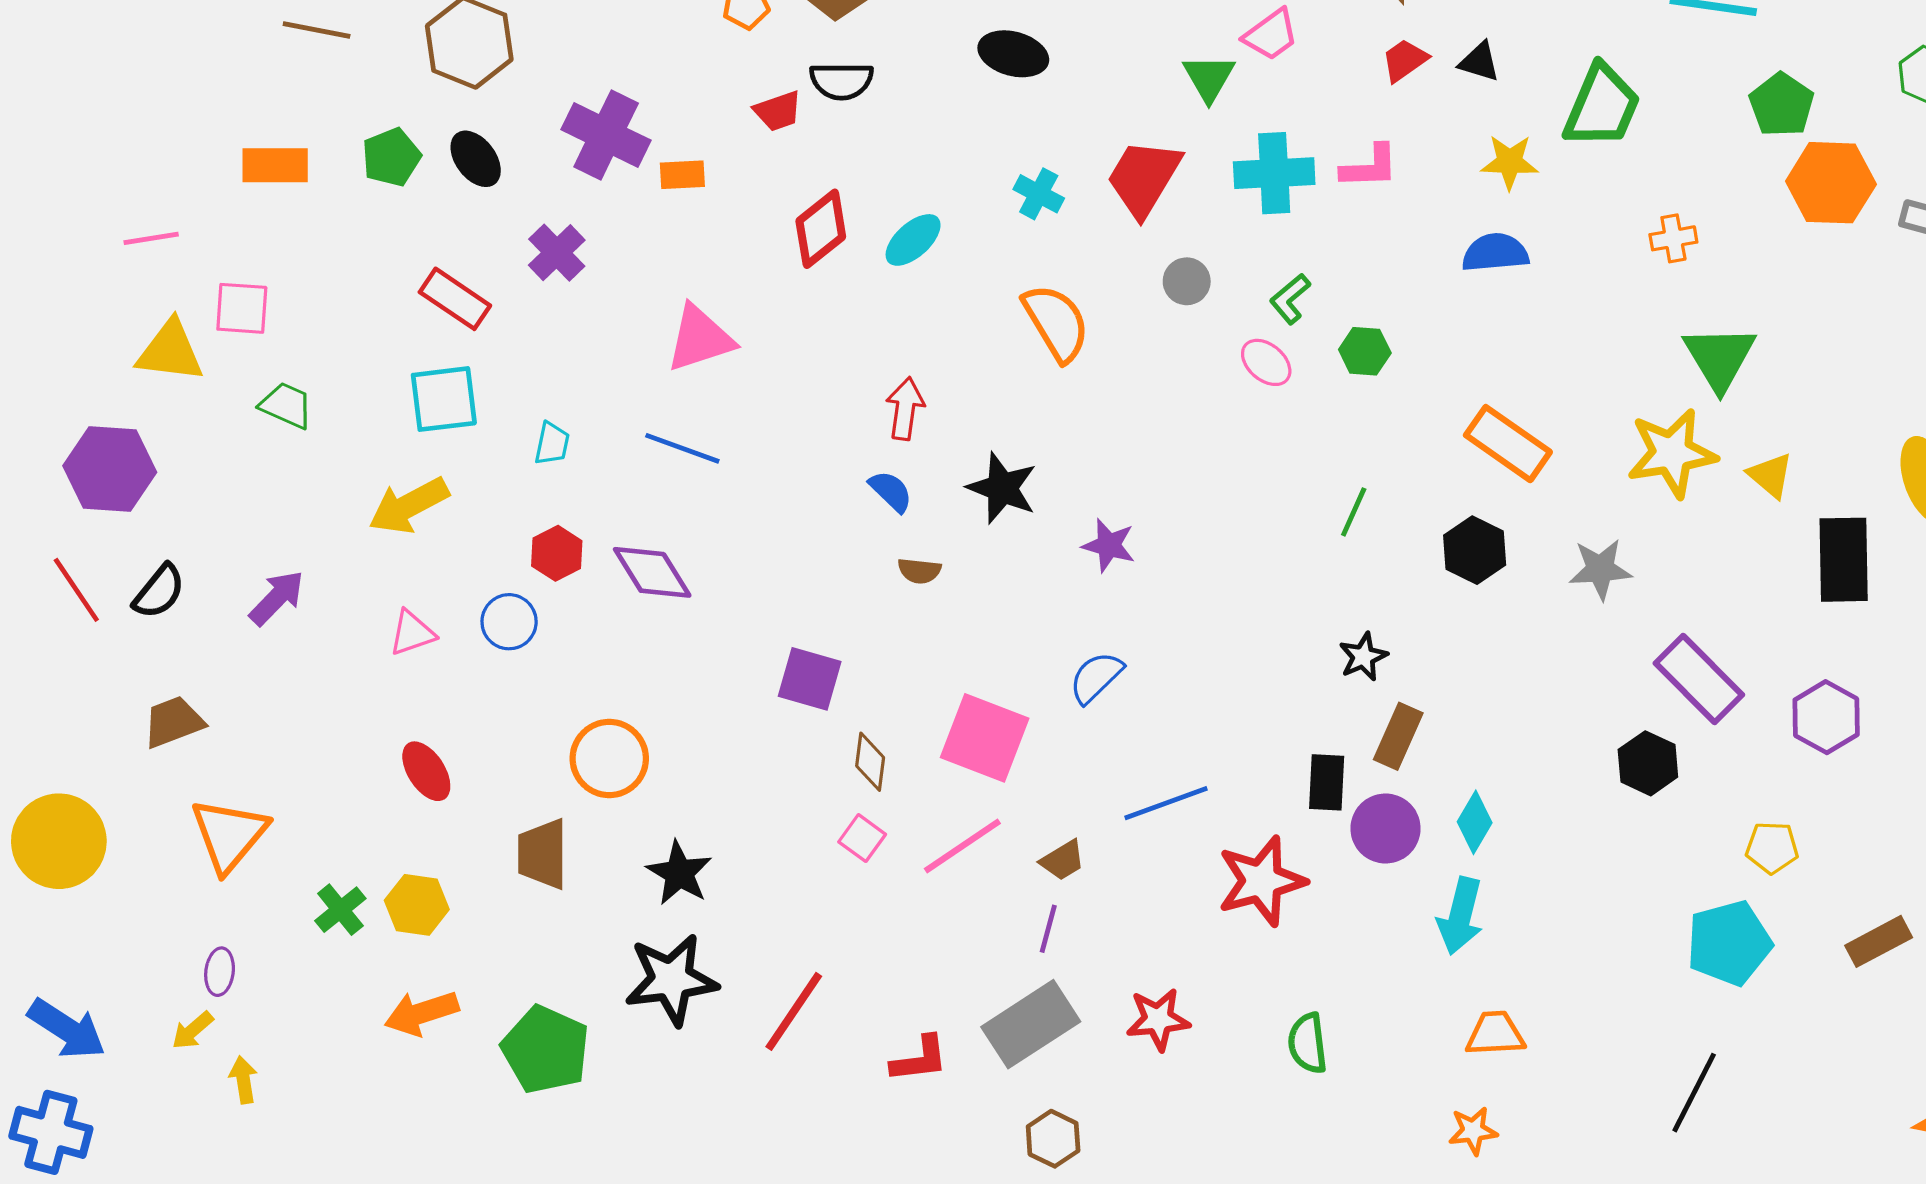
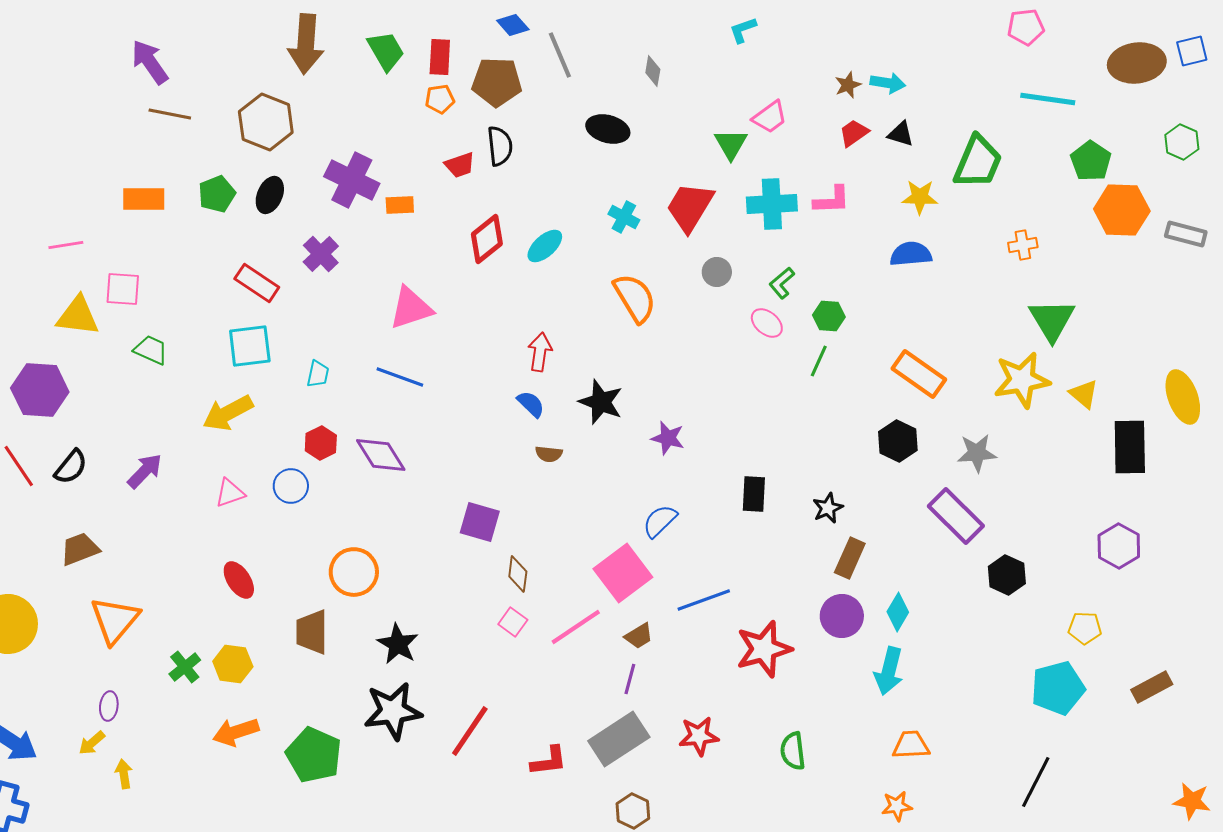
black semicircle: (841, 81) -> (500, 146), turned -96
black ellipse: (476, 159) -> (270, 195), turned 60
green line: (1354, 512) -> (819, 361), moved
purple rectangle: (1699, 679) -> (956, 516), moved
pink square: (985, 738) -> (623, 573), moved, turned 32
black rectangle: (1327, 782) -> (754, 494), moved

